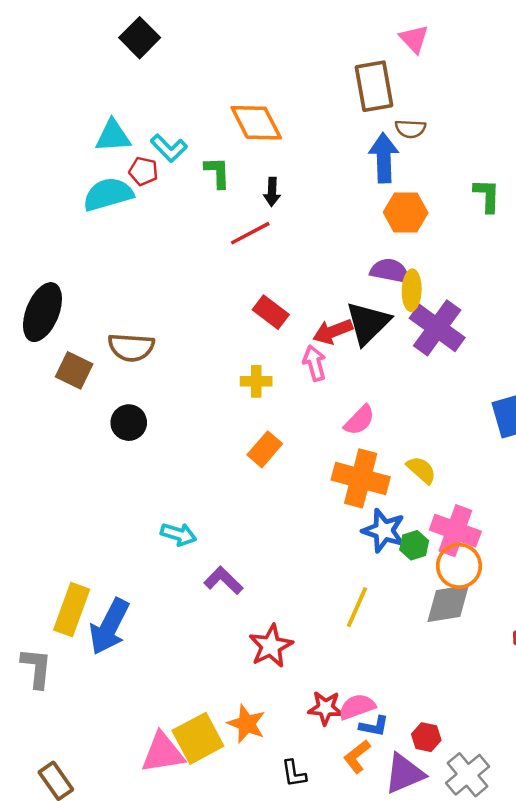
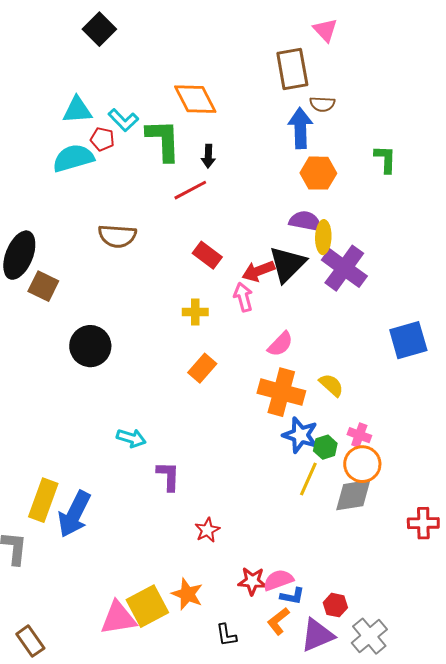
green L-shape: (217, 172) -> (163, 140), size x1.6
brown semicircle: (131, 347) -> (117, 236), moved
brown square: (74, 370) -> (43, 286), moved
black circle: (129, 423) -> (90, 346), size x1.4
pink cross: (455, 531) -> (359, 435), size x0.6
purple L-shape: (223, 580) -> (168, 476), turned 48
yellow line: (357, 607) -> (308, 479), moved
red star: (271, 646) -> (207, 530), size x0.7

